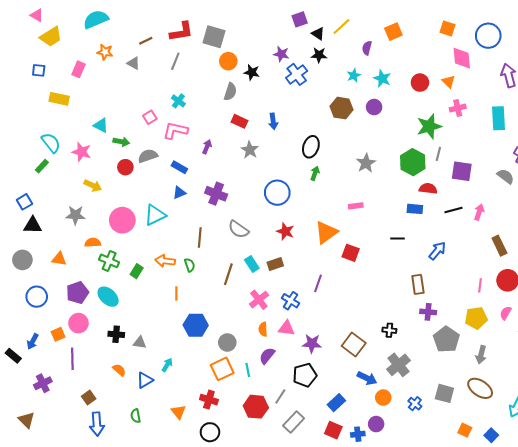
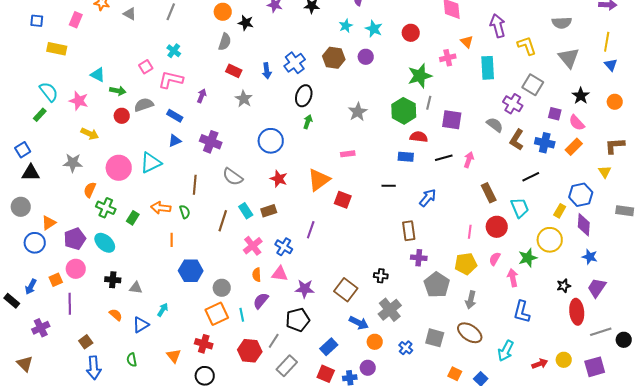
blue cross: (297, 74) -> (295, 63), moved
orange triangle: (448, 82) -> (467, 42), moved
orange semicircle: (93, 243) -> (90, 190), turned -63
orange triangle: (59, 259) -> (49, 223), moved, turned -42

